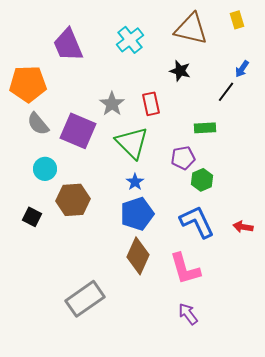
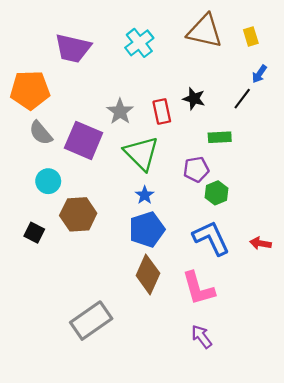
yellow rectangle: (237, 20) -> (251, 36), moved
purple trapezoid: (68, 45) -> (73, 48), turned -54
black star: (180, 71) -> (194, 99), moved

